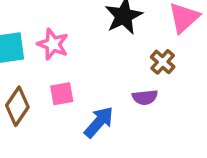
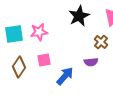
pink star: (53, 44) -> (39, 32), turned -30

